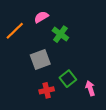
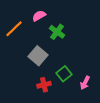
gray square: (40, 60) -> (38, 56), turned -30
pink arrow: (90, 88) -> (85, 83), turned -136

